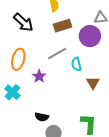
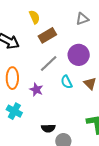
purple circle: (90, 36) -> (79, 55), moved
cyan semicircle: (76, 64) -> (67, 82), moved

